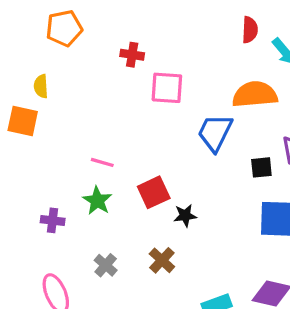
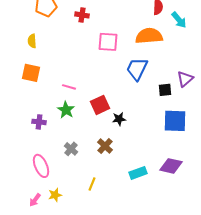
red cross: (132, 55) -> (82, 15), moved
orange semicircle: (255, 94) -> (149, 36), moved
orange square: (23, 121) -> (31, 73), moved

